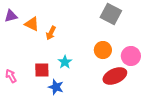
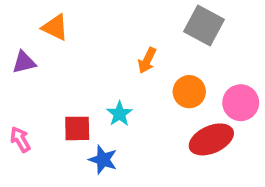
purple triangle: (11, 16) -> (24, 62), moved
orange triangle: (32, 24) -> (55, 27), moved
orange arrow: (51, 33) -> (147, 60), moved

